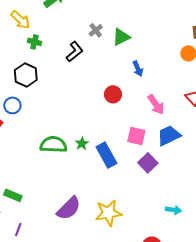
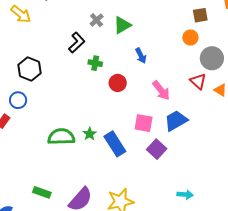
green cross: (34, 42) -> (95, 63), moved
green rectangle: (13, 195) -> (42, 192), moved

